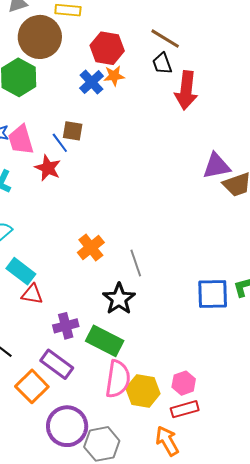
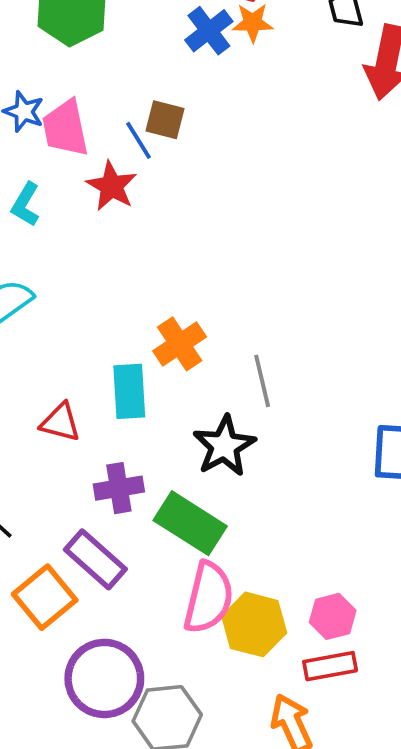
cyan rectangle: (21, 271) -> (129, 391), moved, turned 44

